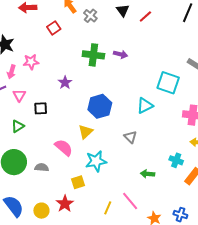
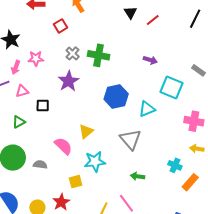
gray cross: (90, 16) -> (73, 53), moved
purple arrow: (120, 54) -> (150, 60), moved
purple star: (65, 83) -> (69, 81), size x1.5
pink triangle: (19, 95) -> (22, 91), turned 40
blue hexagon: (100, 106) -> (116, 96), moved
gray triangle: (130, 137) -> (131, 139), size x1.6
green arrow: (147, 174) -> (137, 176), moved

